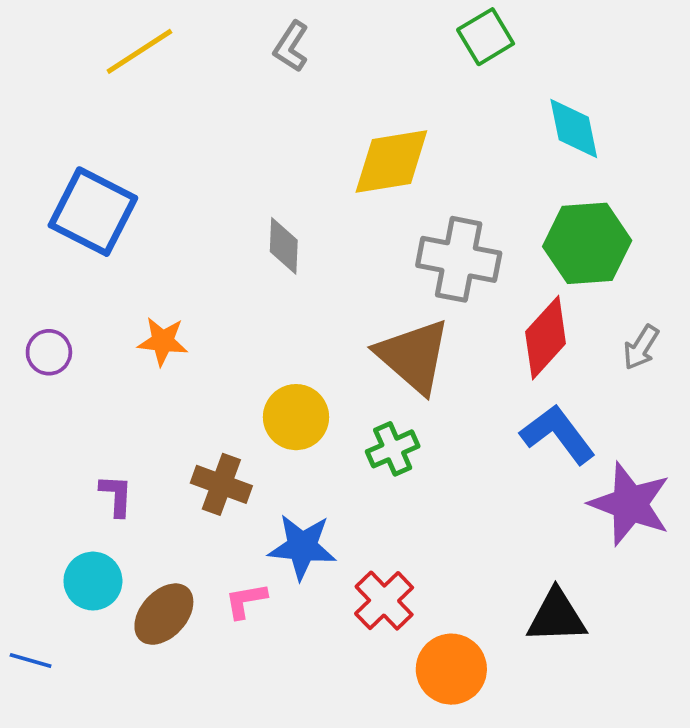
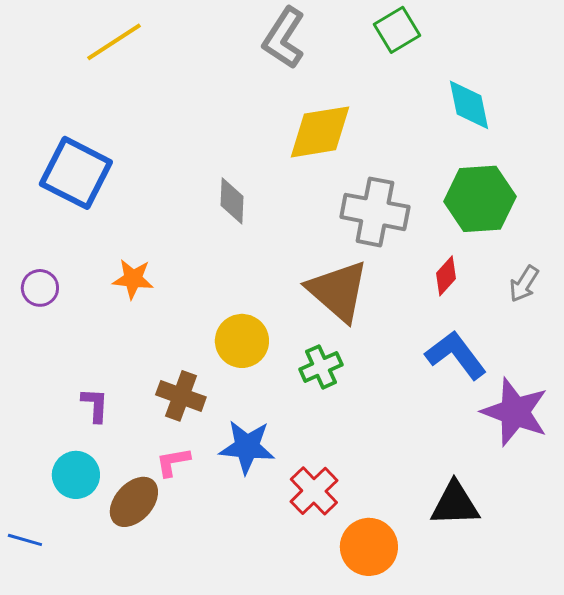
gray L-shape: (291, 46) -> (284, 38), moved, size x1.5
red diamond: (546, 338) -> (446, 276), size x0.6
pink L-shape: (246, 601) -> (173, 462), moved

